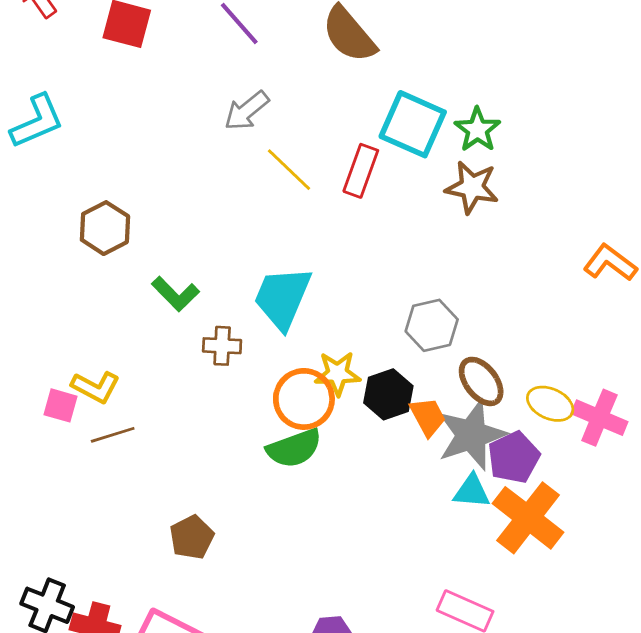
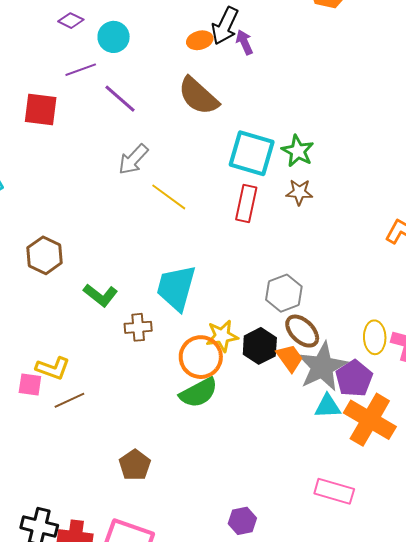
red rectangle: (361, 171) -> (246, 203), moved
brown star: (472, 187) -> (299, 192), size x0.7
brown ellipse: (481, 381) -> (302, 331), moved
yellow ellipse: (550, 404) -> (375, 337), turned 72

